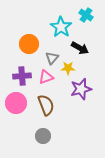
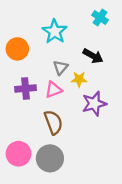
cyan star: (61, 27) -> (55, 31), moved
orange circle: (29, 44) -> (17, 49), moved
pink circle: (16, 103) -> (18, 154), moved
gray circle: (43, 136) -> (50, 158), size x1.5

